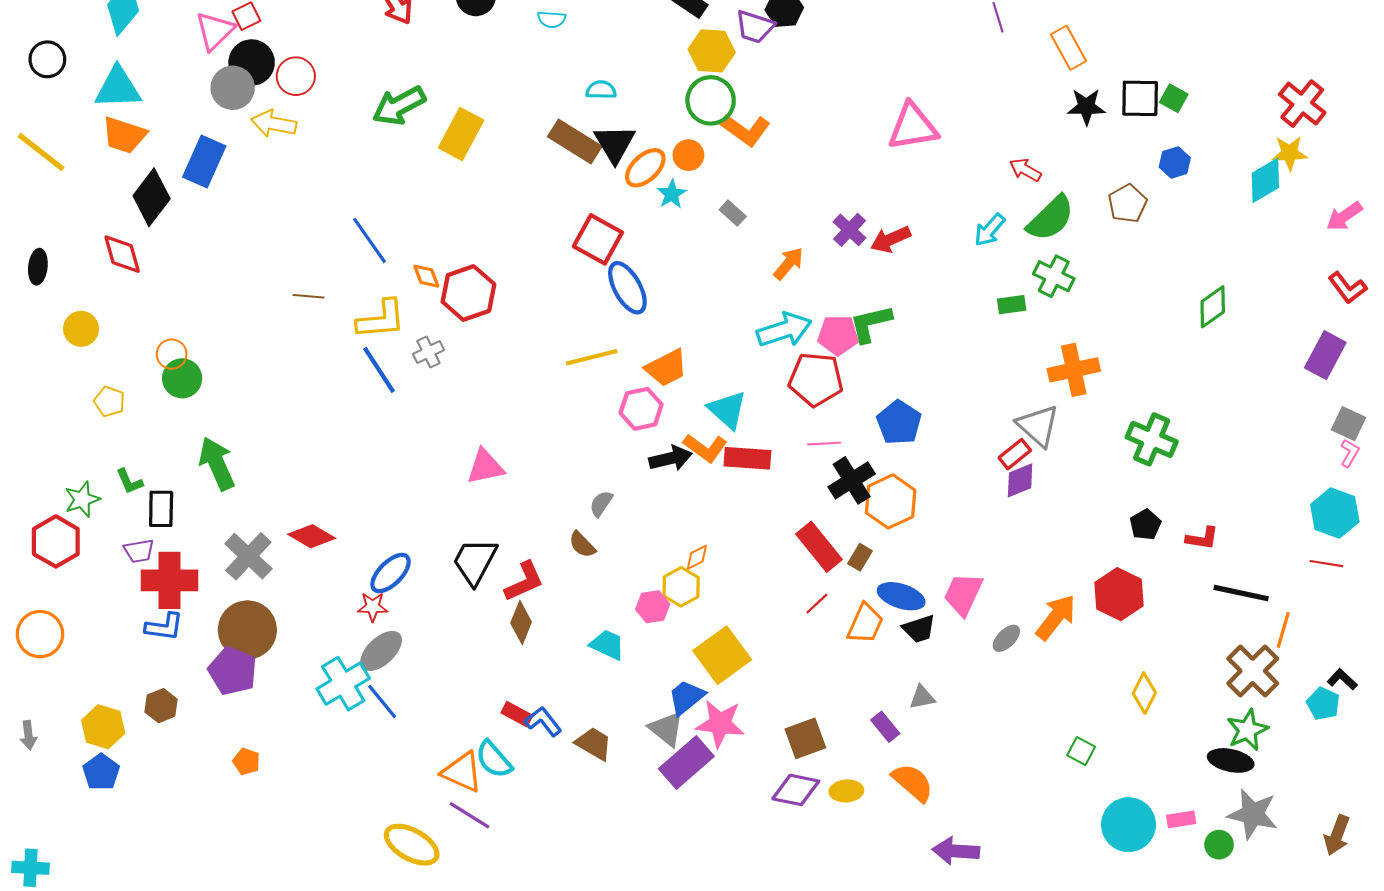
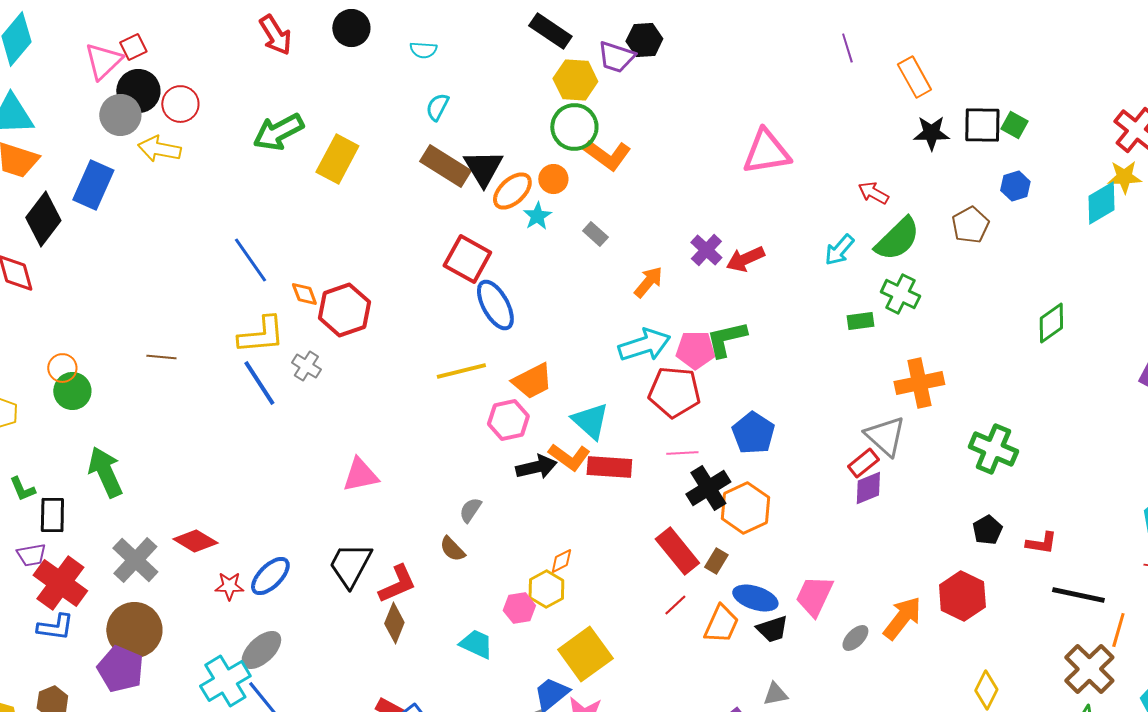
cyan semicircle: (601, 90) -> (437, 107), moved, turned -64
brown line: (308, 296) -> (161, 357), moved
gray cross: (428, 352) -> (306, 366), turned -32
red cross: (169, 580) -> (60, 583), turned 36
red star: (373, 607) -> (229, 586), moved

